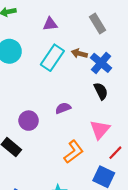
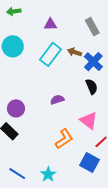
purple circle: (29, 121) -> (16, 108), moved
pink triangle: (100, 129) -> (89, 121), turned -36

